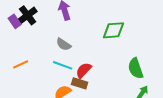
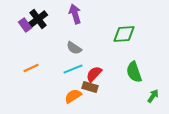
cyan line: (63, 65) -> (73, 69), turned -42
green semicircle: (136, 68) -> (134, 72), moved

